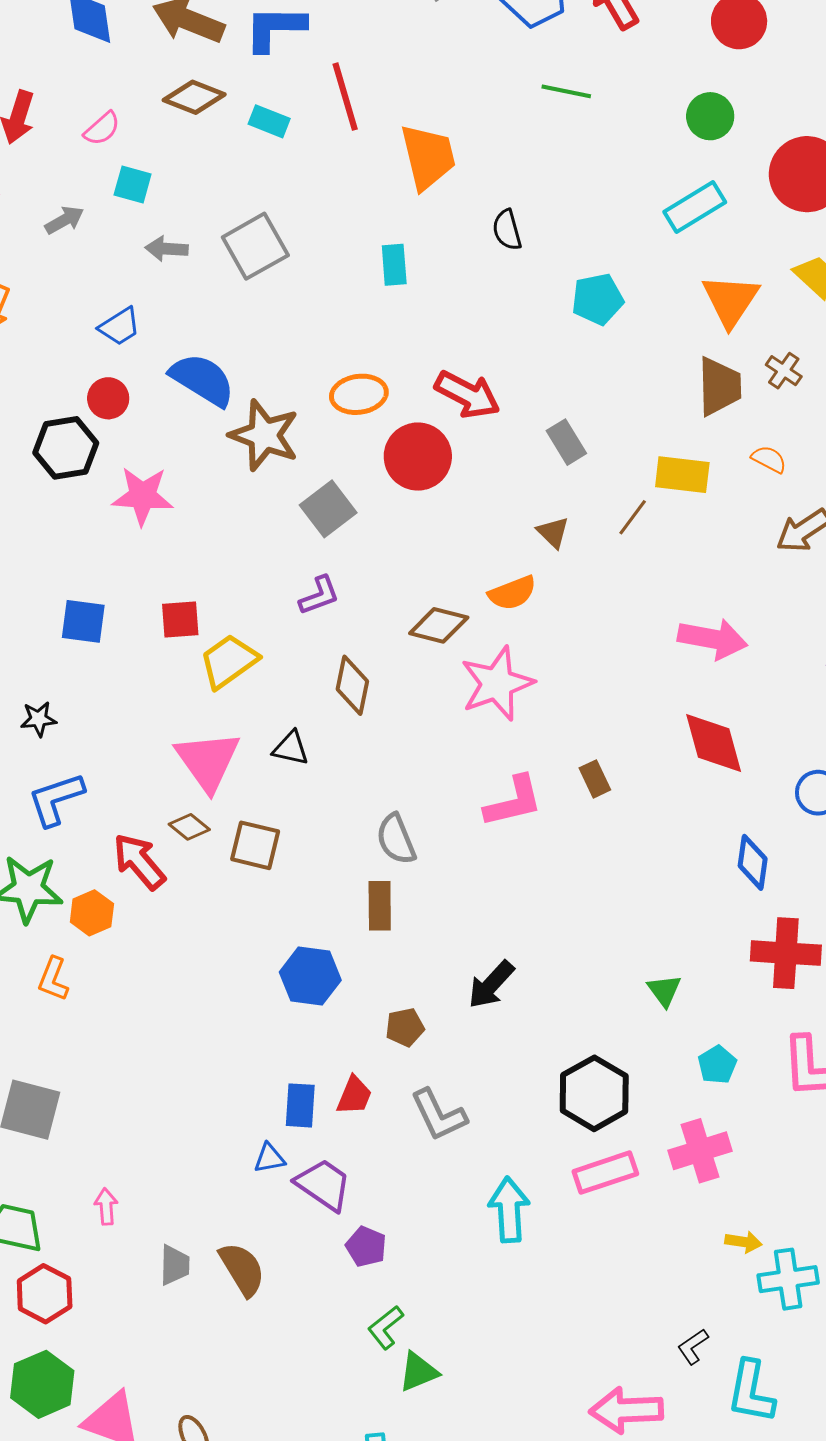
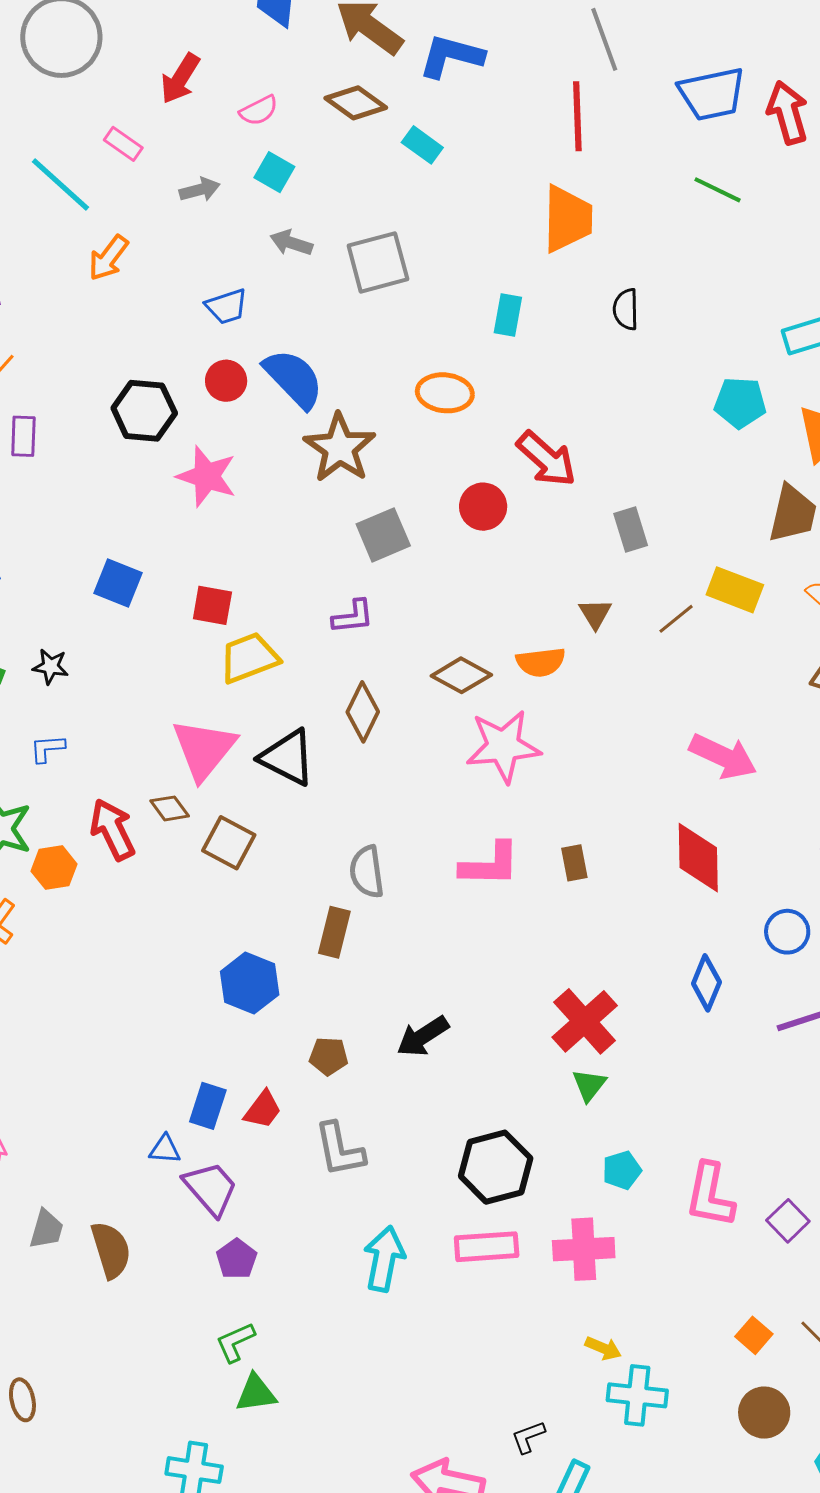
red line: (345, 97) -> (577, 116), moved
cyan pentagon: (598, 299) -> (740, 403), moved
orange ellipse: (359, 394) -> (445, 393), moved
red circle: (108, 398) -> (226, 381), moved
red circle: (418, 457) -> (483, 507), size x0.7
black triangle: (291, 748) -> (287, 757), size x1.6
blue L-shape: (56, 799) -> (47, 749), size x0.6
red cross: (786, 953) -> (585, 1021), moved, turned 30

